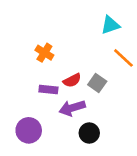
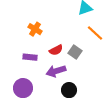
purple rectangle: (48, 90) -> (30, 57), moved

